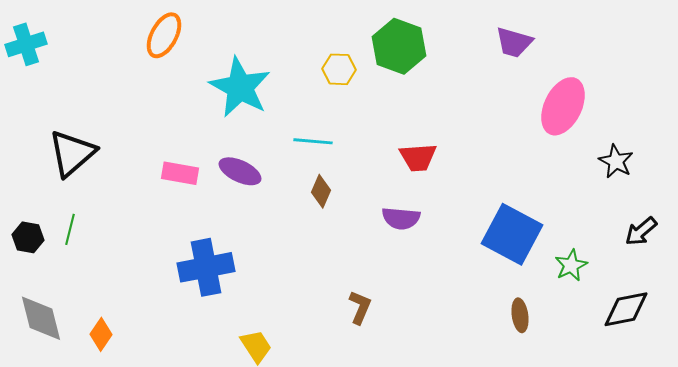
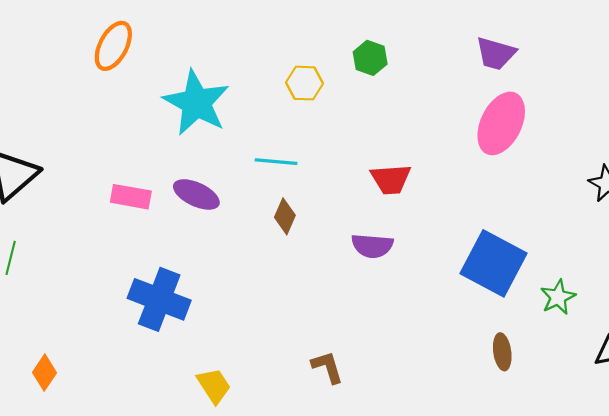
green hexagon: (399, 46) -> (370, 58), size x0.6
pink ellipse: (563, 106) -> (501, 123), moved
blue cross: (206, 267) -> (159, 299), turned 32
brown L-shape: (360, 307) -> (327, 367), moved, turned -40

